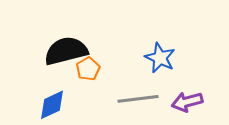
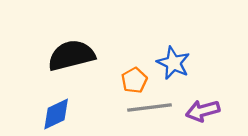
orange pentagon: (88, 69) -> (134, 80), moved

